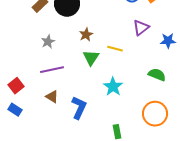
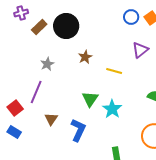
green triangle: (91, 58) -> (90, 99), moved
purple line: (52, 70) -> (36, 92), moved, turned -55
brown triangle: (52, 97) -> (51, 119), turned 32

